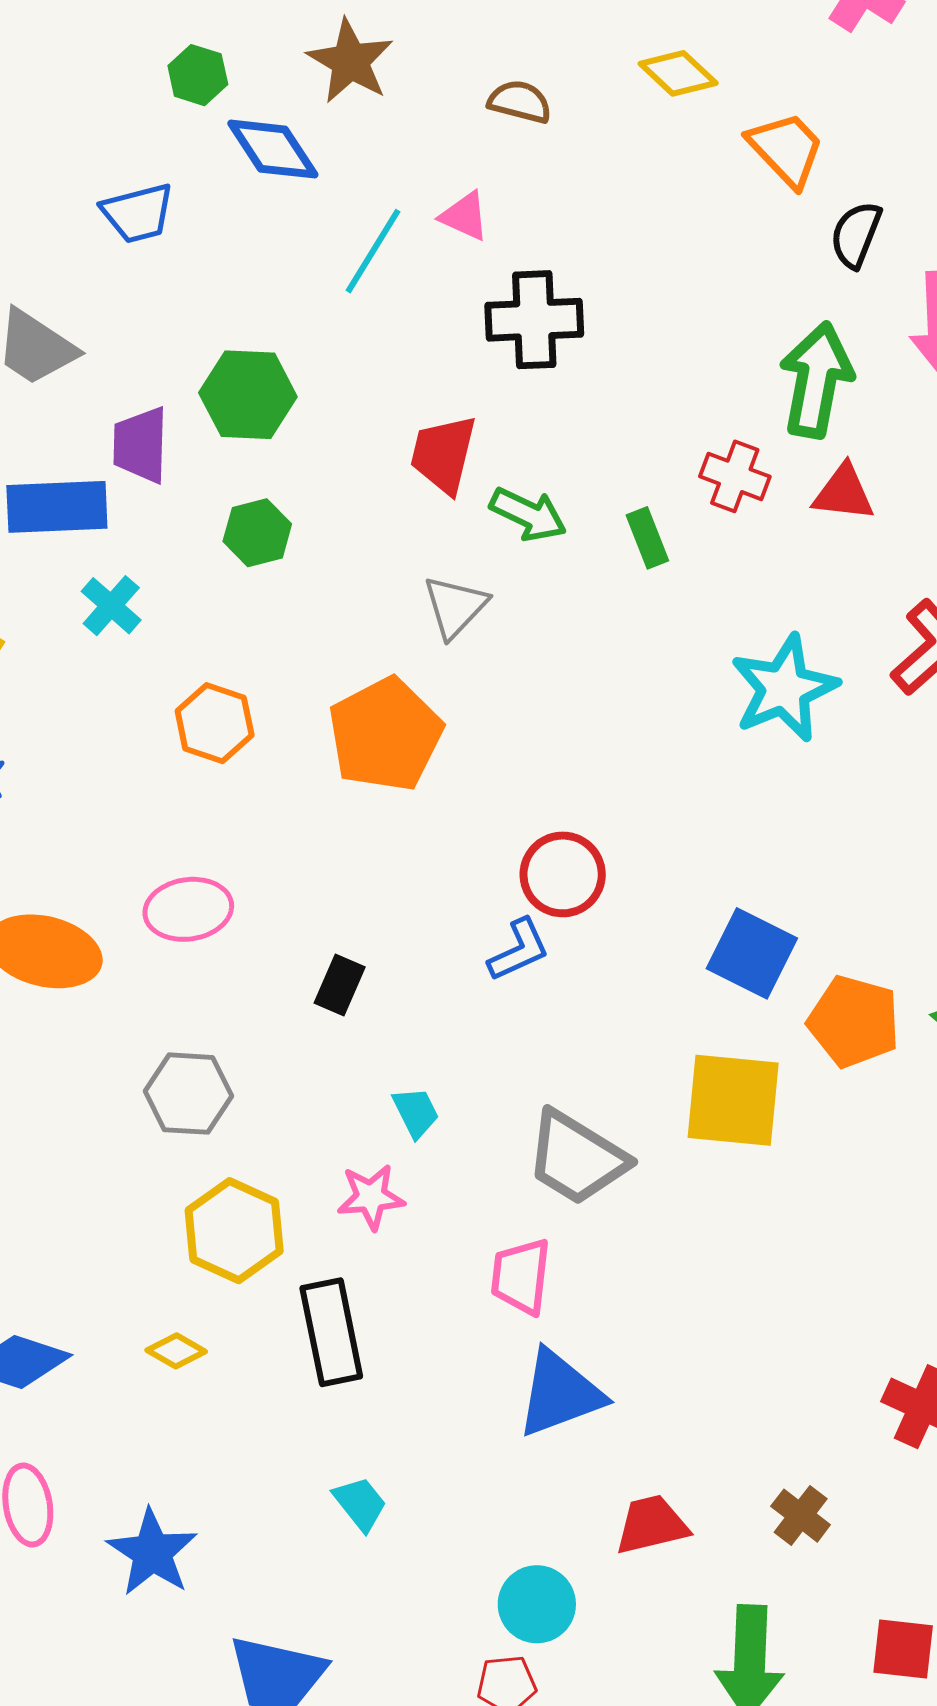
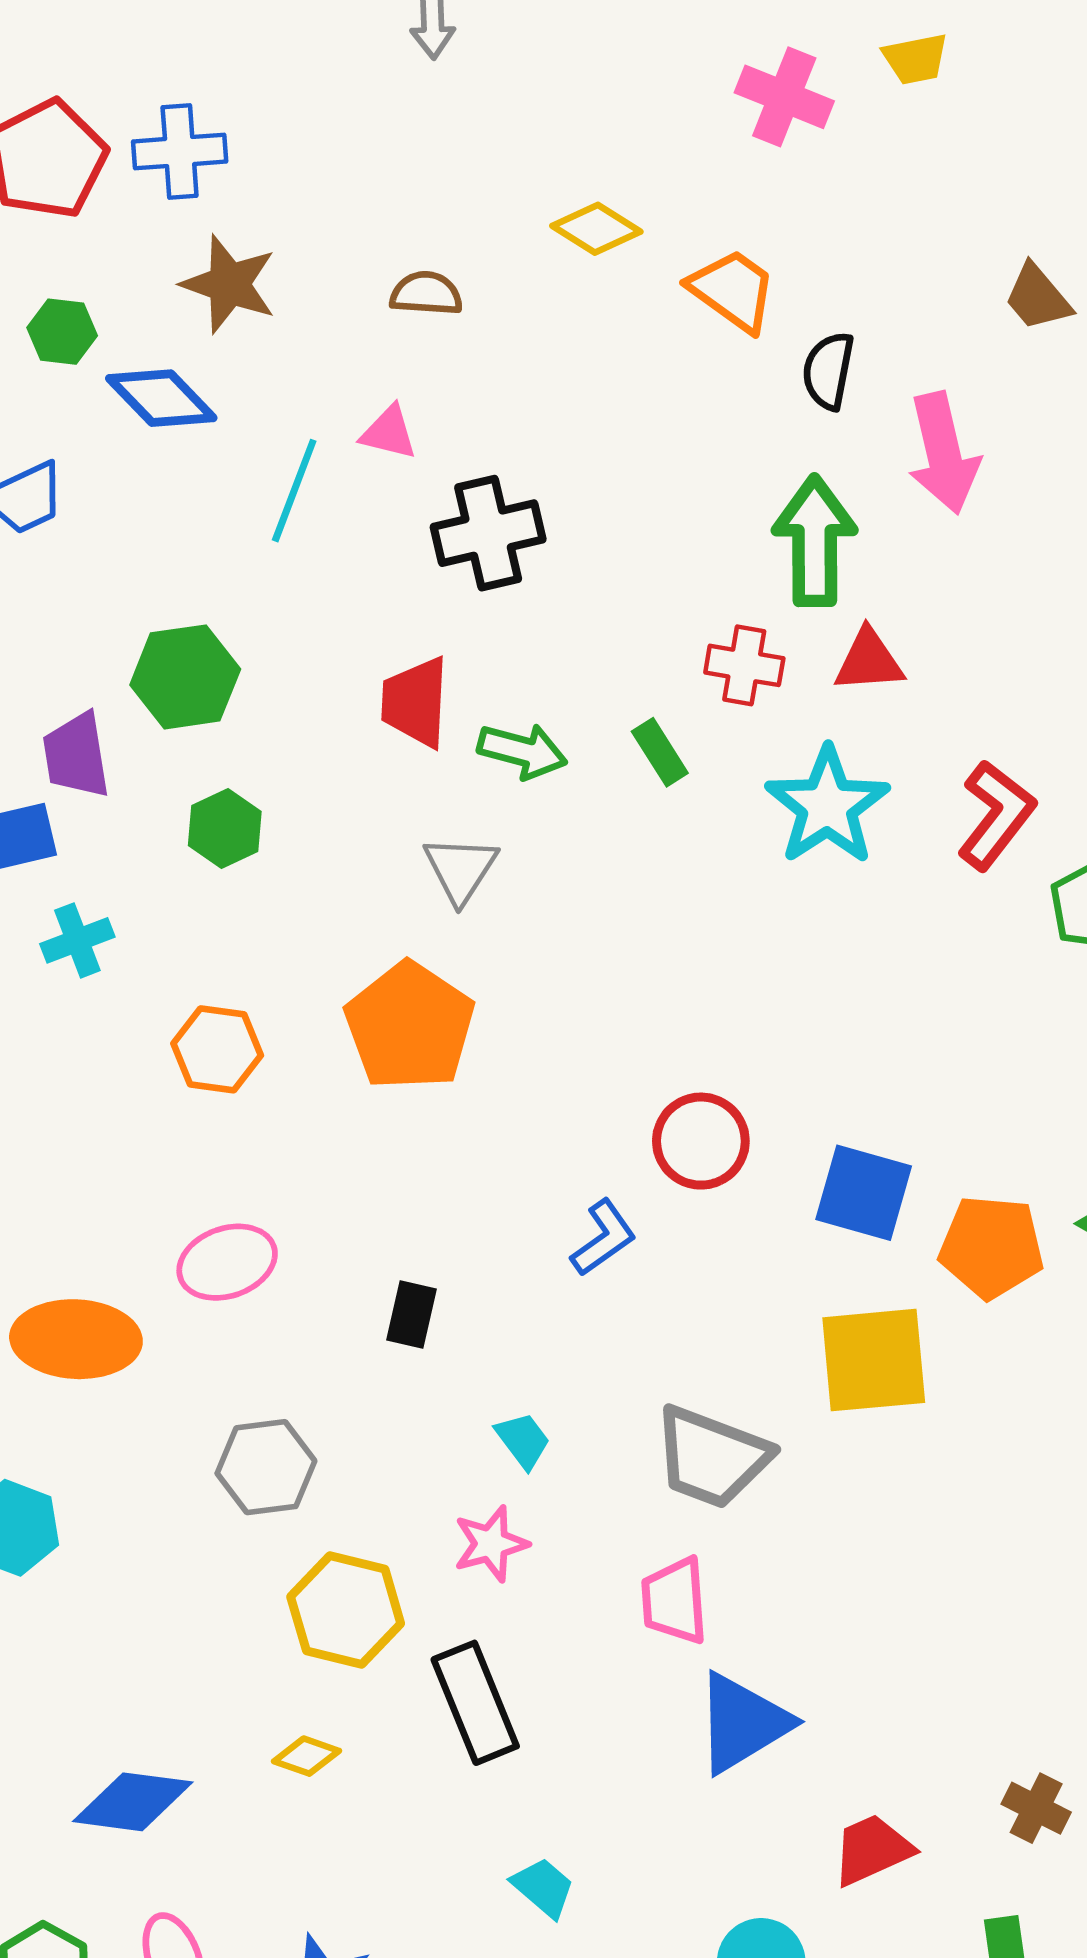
cyan cross: (111, 606) -> (77, 940), turned 38
cyan star: (784, 688) -> (827, 806), moved
red circle: (563, 874) -> (701, 1141), moved

